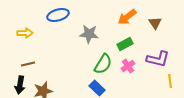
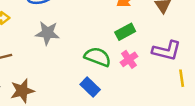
gray star: (89, 34) -> (47, 33), moved
green semicircle: (103, 64) -> (98, 57), turned -100

